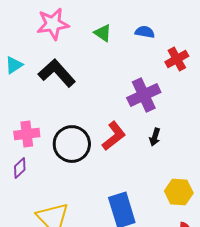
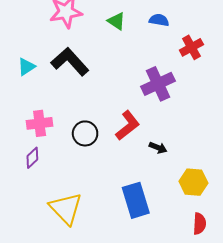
cyan triangle: (14, 65) -> (26, 67), moved
black arrow: (155, 137) -> (158, 148), moved, turned -84
black circle: (72, 144) -> (85, 133), size x0.7

